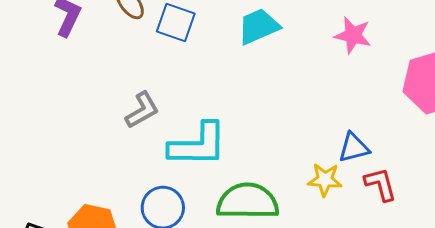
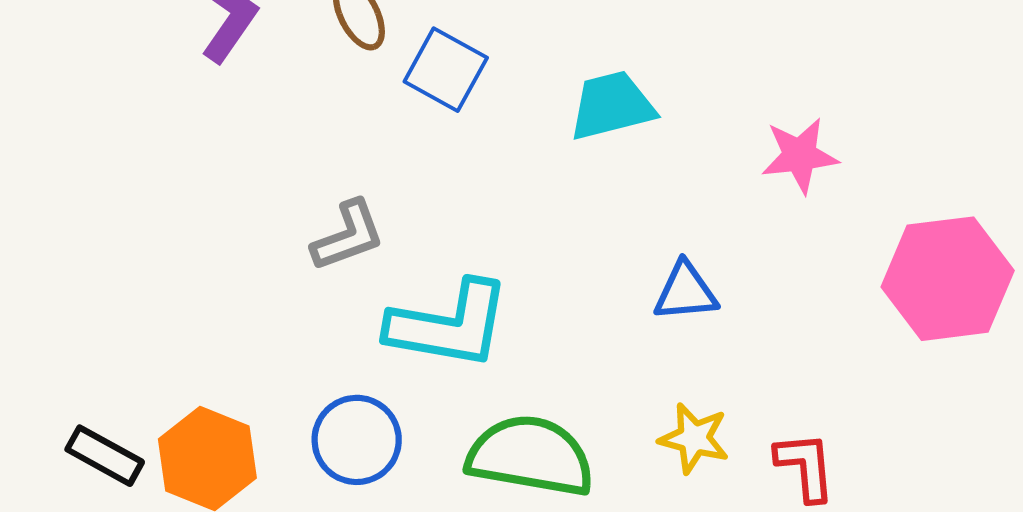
pink star: (353, 35) -> (800, 155), turned -30
blue triangle: (354, 148) -> (686, 292), moved

